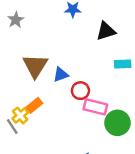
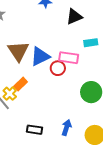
blue triangle: (61, 75) -> (40, 56), size x1.5
pink rectangle: (95, 107) -> (69, 58), moved

